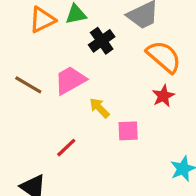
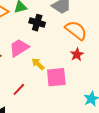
black cross: (102, 41) -> (37, 23), turned -35
pink square: (128, 131) -> (56, 77), size x1.5

